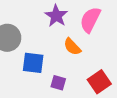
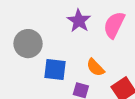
orange semicircle: (72, 47) -> (95, 67), moved

